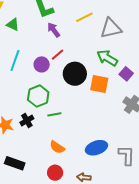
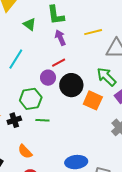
green triangle: (13, 25) -> (30, 24), moved
purple circle: (42, 64) -> (48, 78), moved
orange semicircle: (57, 147) -> (25, 152), moved

